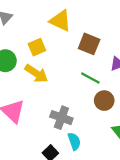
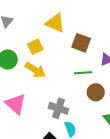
green line: (90, 78) -> (83, 73), turned -30

